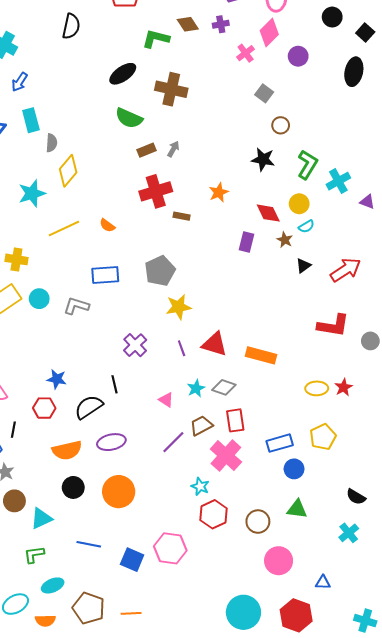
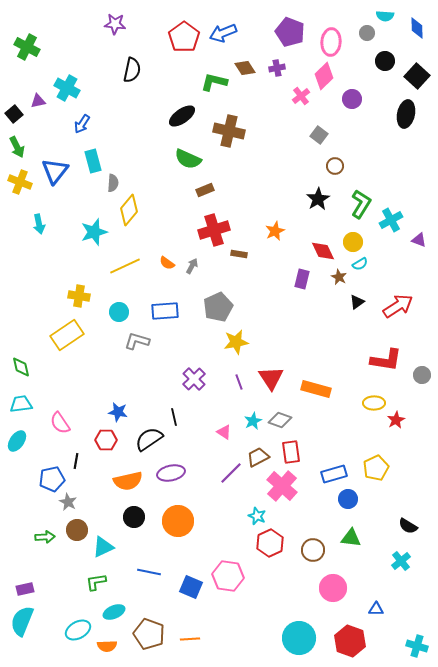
black square: (365, 32) -> (417, 76), size x1.4
gray arrow: (173, 149) -> (192, 266), moved
black star: (263, 159) -> (318, 199), turned 30
cyan circle: (39, 299) -> (119, 312), moved
red triangle: (215, 344) -> (271, 378), turned 40
yellow ellipse: (317, 388) -> (374, 403), moved

